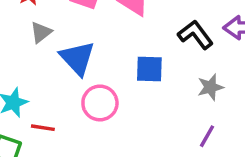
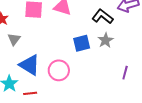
blue triangle: (77, 58) -> (30, 65), moved
gray star: (210, 87) -> (106, 40), moved

